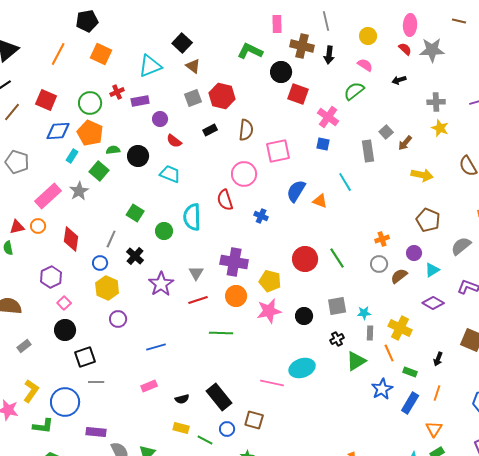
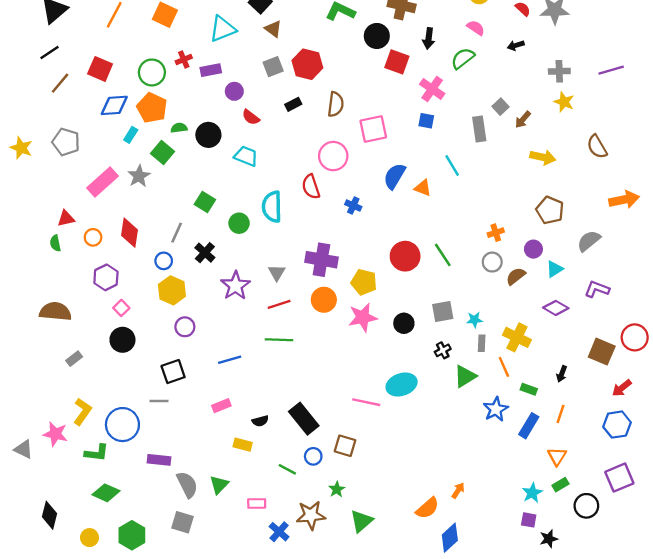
black arrow: (329, 55) -> (429, 38), moved
orange circle: (38, 226) -> (93, 237), moved
green line: (221, 333) -> (279, 340), moved
black square: (85, 357) -> (173, 372), moved
yellow rectangle: (181, 428) -> (243, 445), moved

